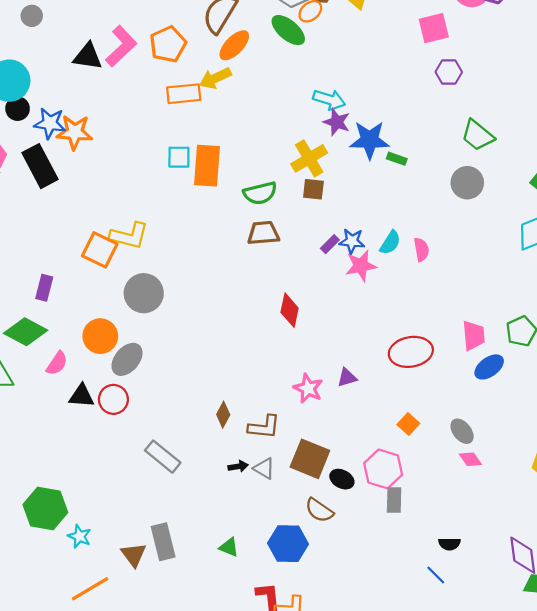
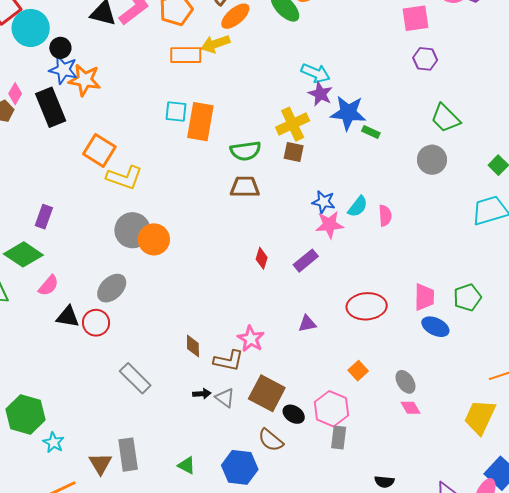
black circle: (18, 109) -> (60, 48), moved
purple rectangle: (330, 244) -> (306, 261), moved, size x1.4
orange square: (100, 250) -> (99, 150), moved
red diamond: (290, 310) -> (262, 258), size x0.7
orange circle: (100, 336) -> (154, 239), moved
blue ellipse: (489, 367) -> (435, 327), turned 56
pink star: (308, 388) -> (251, 339), moved
brown diamond: (223, 415) -> (193, 346), turned -35

